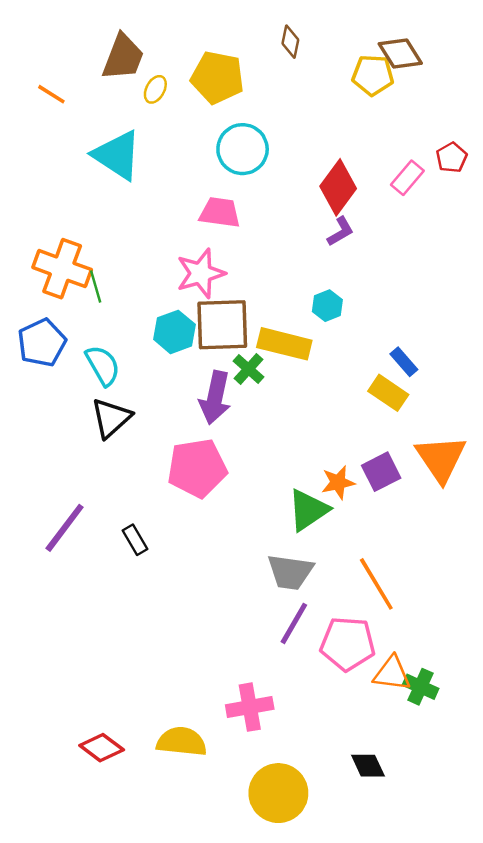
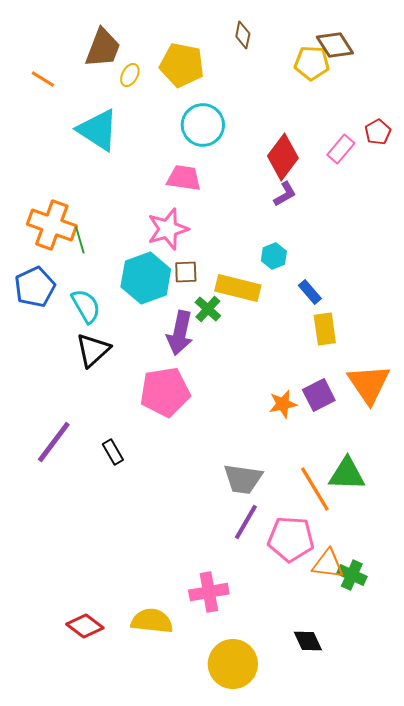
brown square: (222, 325) -> (186, 272), size x0.5
cyan hexagon: (174, 332) -> (146, 278), size x1.4
blue rectangle: (404, 362) -> (310, 292), moved
yellow rectangle: (388, 393) -> (325, 329), turned 48
green triangle: (308, 510) -> (347, 474), moved, turned 36

